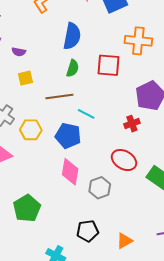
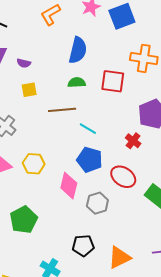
green semicircle: (73, 68) -> (77, 83), turned -114
red cross: (132, 124) -> (133, 141), turned -35
yellow hexagon: (31, 130) -> (34, 164), moved
blue pentagon: (68, 136) -> (90, 160), moved
orange triangle: (124, 241) -> (119, 257), size x1.4

